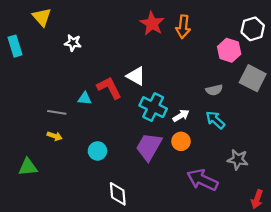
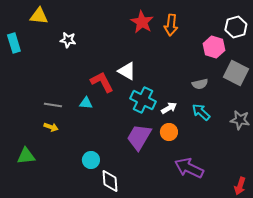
yellow triangle: (42, 17) -> (39, 16), turned -42
cyan triangle: (85, 99) -> (86, 103), moved
cyan circle: (97, 151) -> (91, 160), moved
gray star: (238, 160) -> (240, 120), moved

